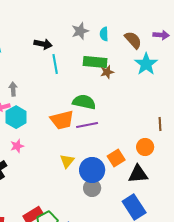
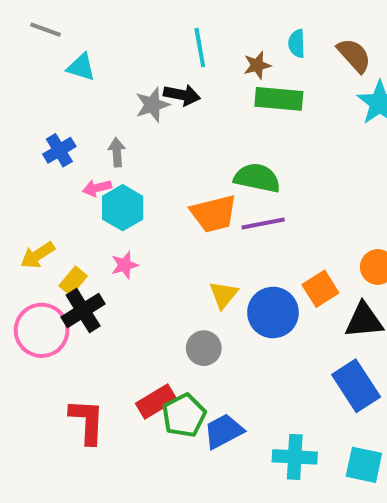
gray star: (80, 31) -> (152, 105), moved
black arrow: (43, 44) -> (182, 95), moved
cyan line: (55, 64) -> (200, 47), moved
brown star: (107, 72) -> (257, 65), moved
gray circle: (92, 188) -> (204, 348), moved

